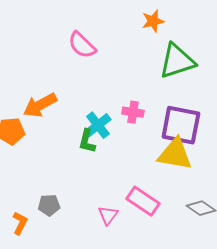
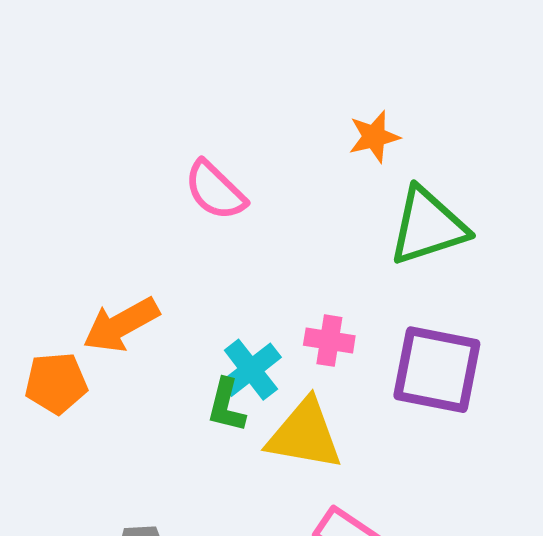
yellow triangle: (175, 154) -> (305, 435), moved

